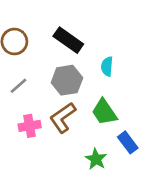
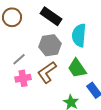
cyan semicircle: (107, 66) -> (79, 35), size x1.6
gray line: (19, 86) -> (19, 59), moved

